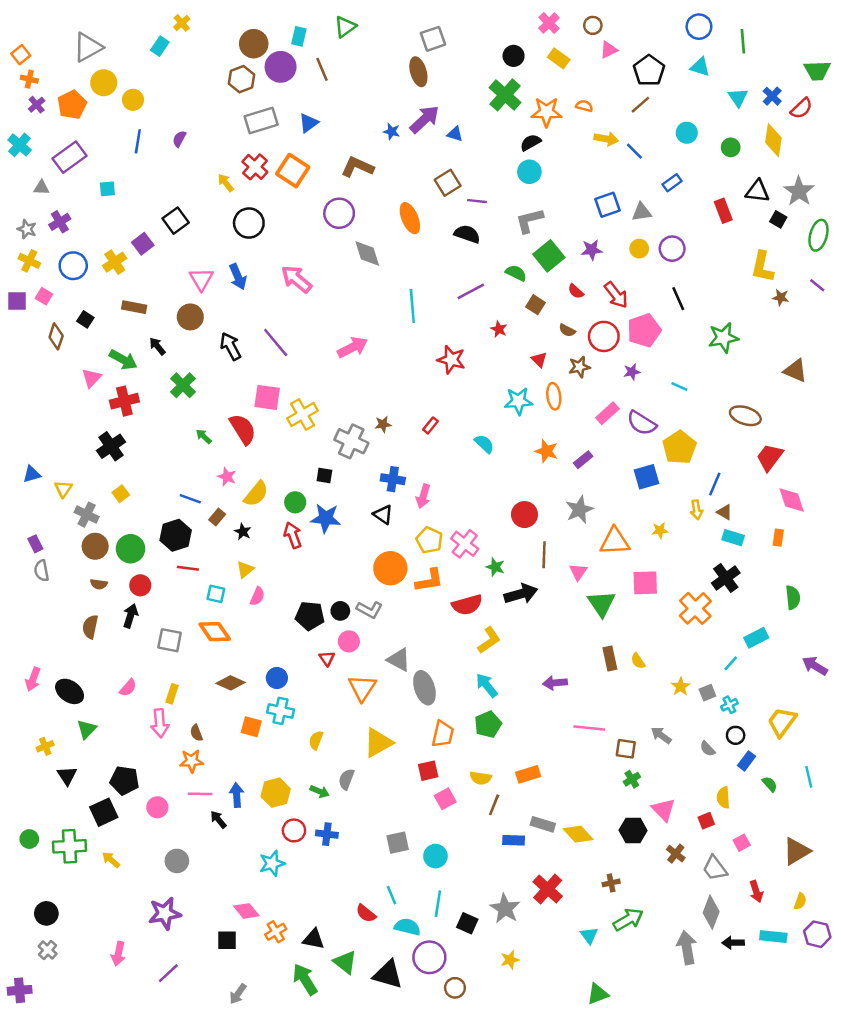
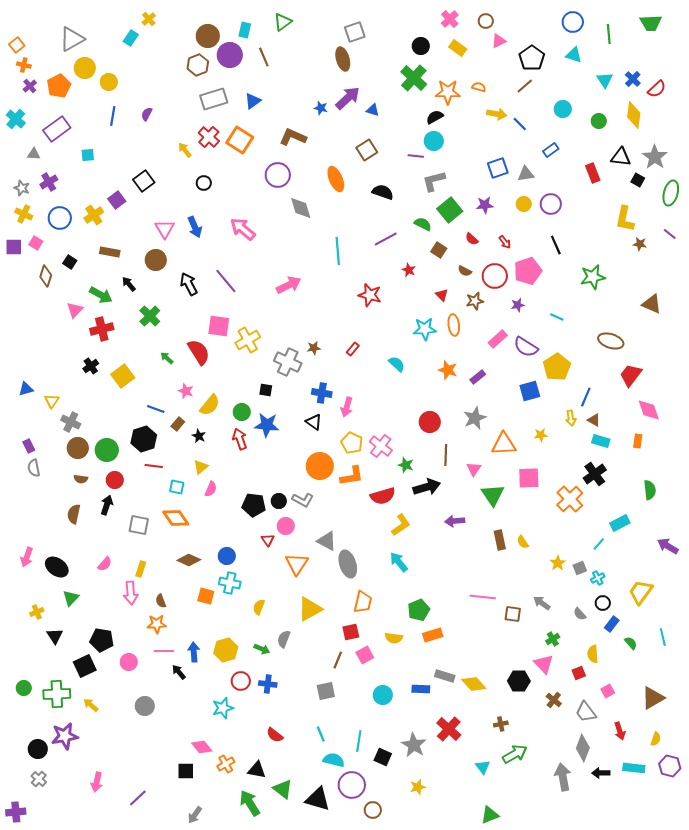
green trapezoid: (817, 71) -> (651, 23), moved
purple line: (477, 201) -> (416, 156), moved
black circle: (249, 223) -> (204, 183), size x0.6
red arrow: (616, 295) -> (505, 242), size x0.6
black cross: (111, 446) -> (91, 366), size x0.7
yellow square: (121, 494) -> (123, 376), moved, size x1.6
purple arrow: (555, 683) -> (455, 521), moved
green pentagon: (488, 724) -> (419, 610), moved
green cross: (632, 779) -> (553, 639), moved
brown line: (494, 805) -> (338, 660), moved
cyan circle: (435, 856) -> (383, 695), moved
purple star: (165, 913) -> (65, 736), moved
red semicircle: (366, 913) -> (275, 735), moved

